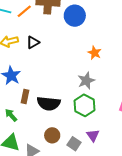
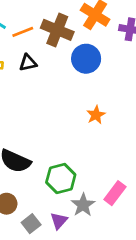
black triangle: (33, 42) -> (28, 63), moved
gray star: (86, 81) -> (83, 205), moved, turned -30

